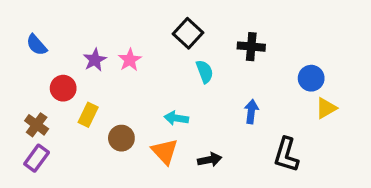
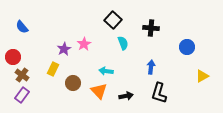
purple star: (95, 60) -> (64, 49), moved
pink star: (130, 60) -> (84, 44), moved
red circle: (63, 88) -> (13, 57), moved
yellow triangle: (326, 108) -> (202, 76), moved
black L-shape: (286, 155) -> (159, 93), moved

